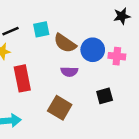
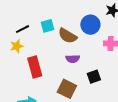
blue circle: (93, 50) -> (90, 25), moved
black square: (105, 96) -> (94, 77), moved

